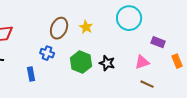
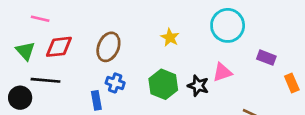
brown ellipse: (59, 28) -> (108, 47), moved
blue cross: (47, 53) -> (115, 83), moved
pink triangle: (142, 62) -> (222, 72), moved

